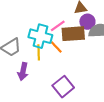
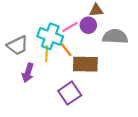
purple circle: (87, 22) -> (88, 25), moved
brown rectangle: (73, 34) -> (85, 64), moved

